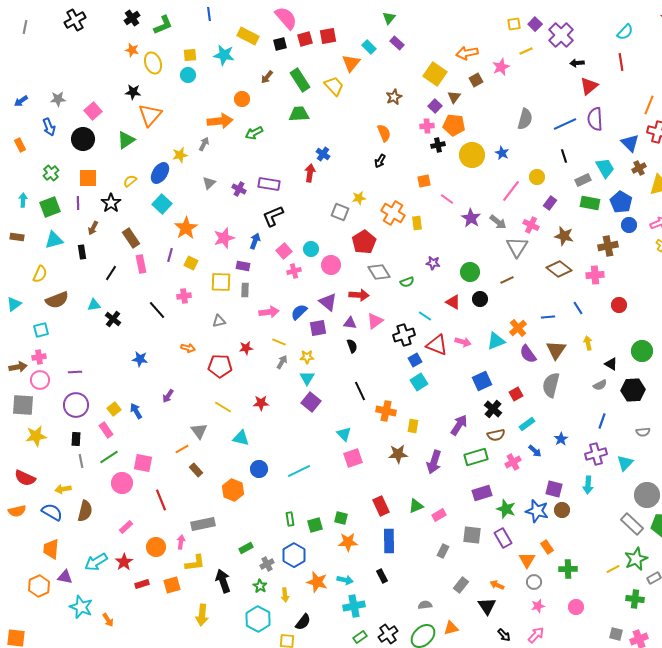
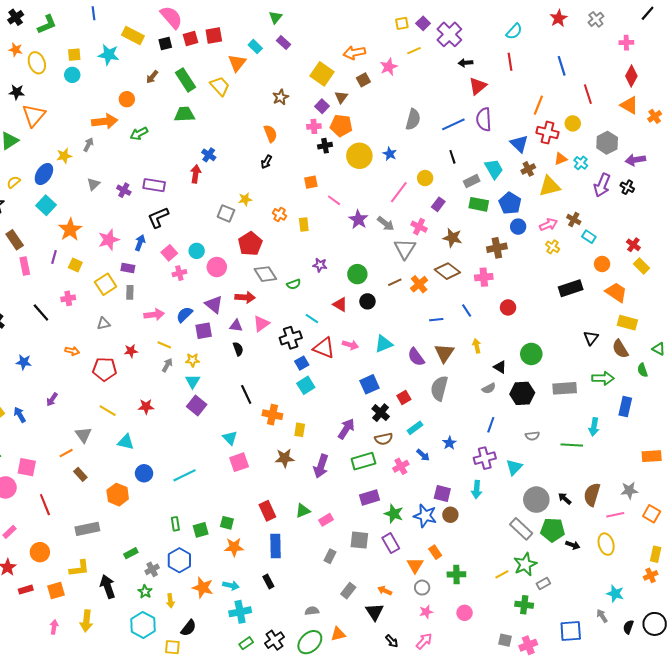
orange cross: (393, 213) -> (280, 214), size x0.6
yellow square: (221, 282) -> (106, 284), turned -35
orange cross: (518, 328) -> (419, 284), moved
pink arrow: (181, 542) -> (54, 627), moved

